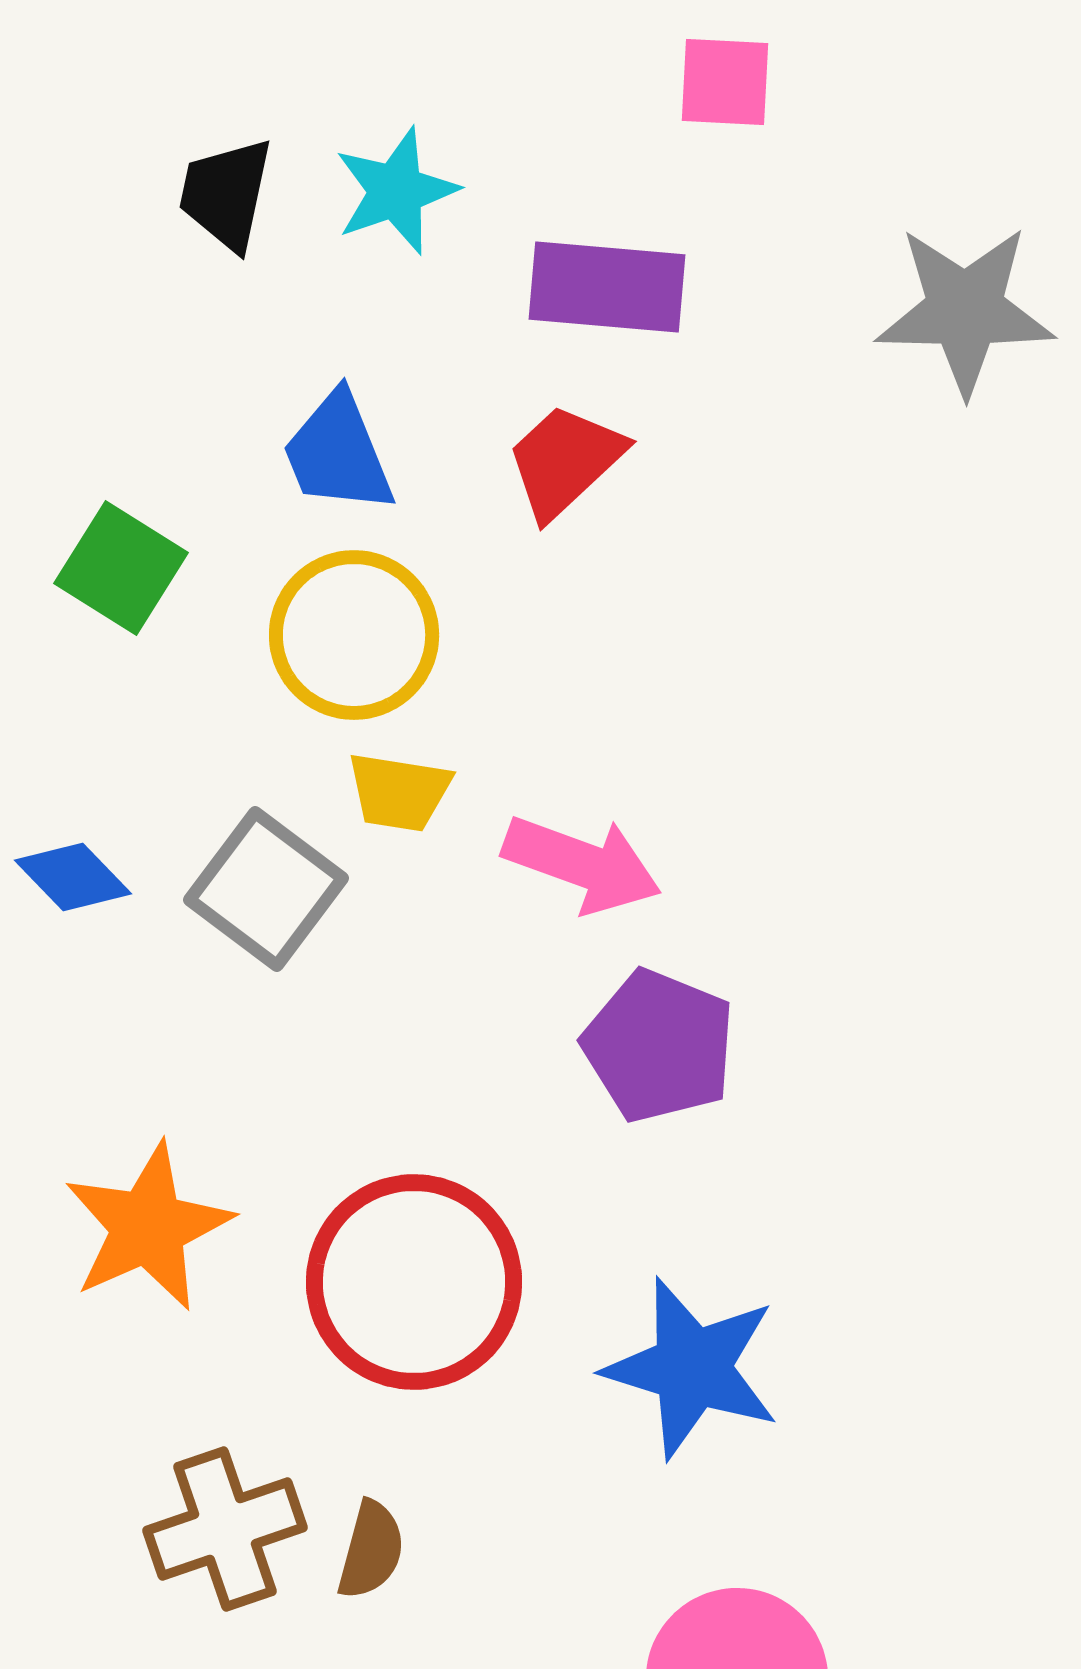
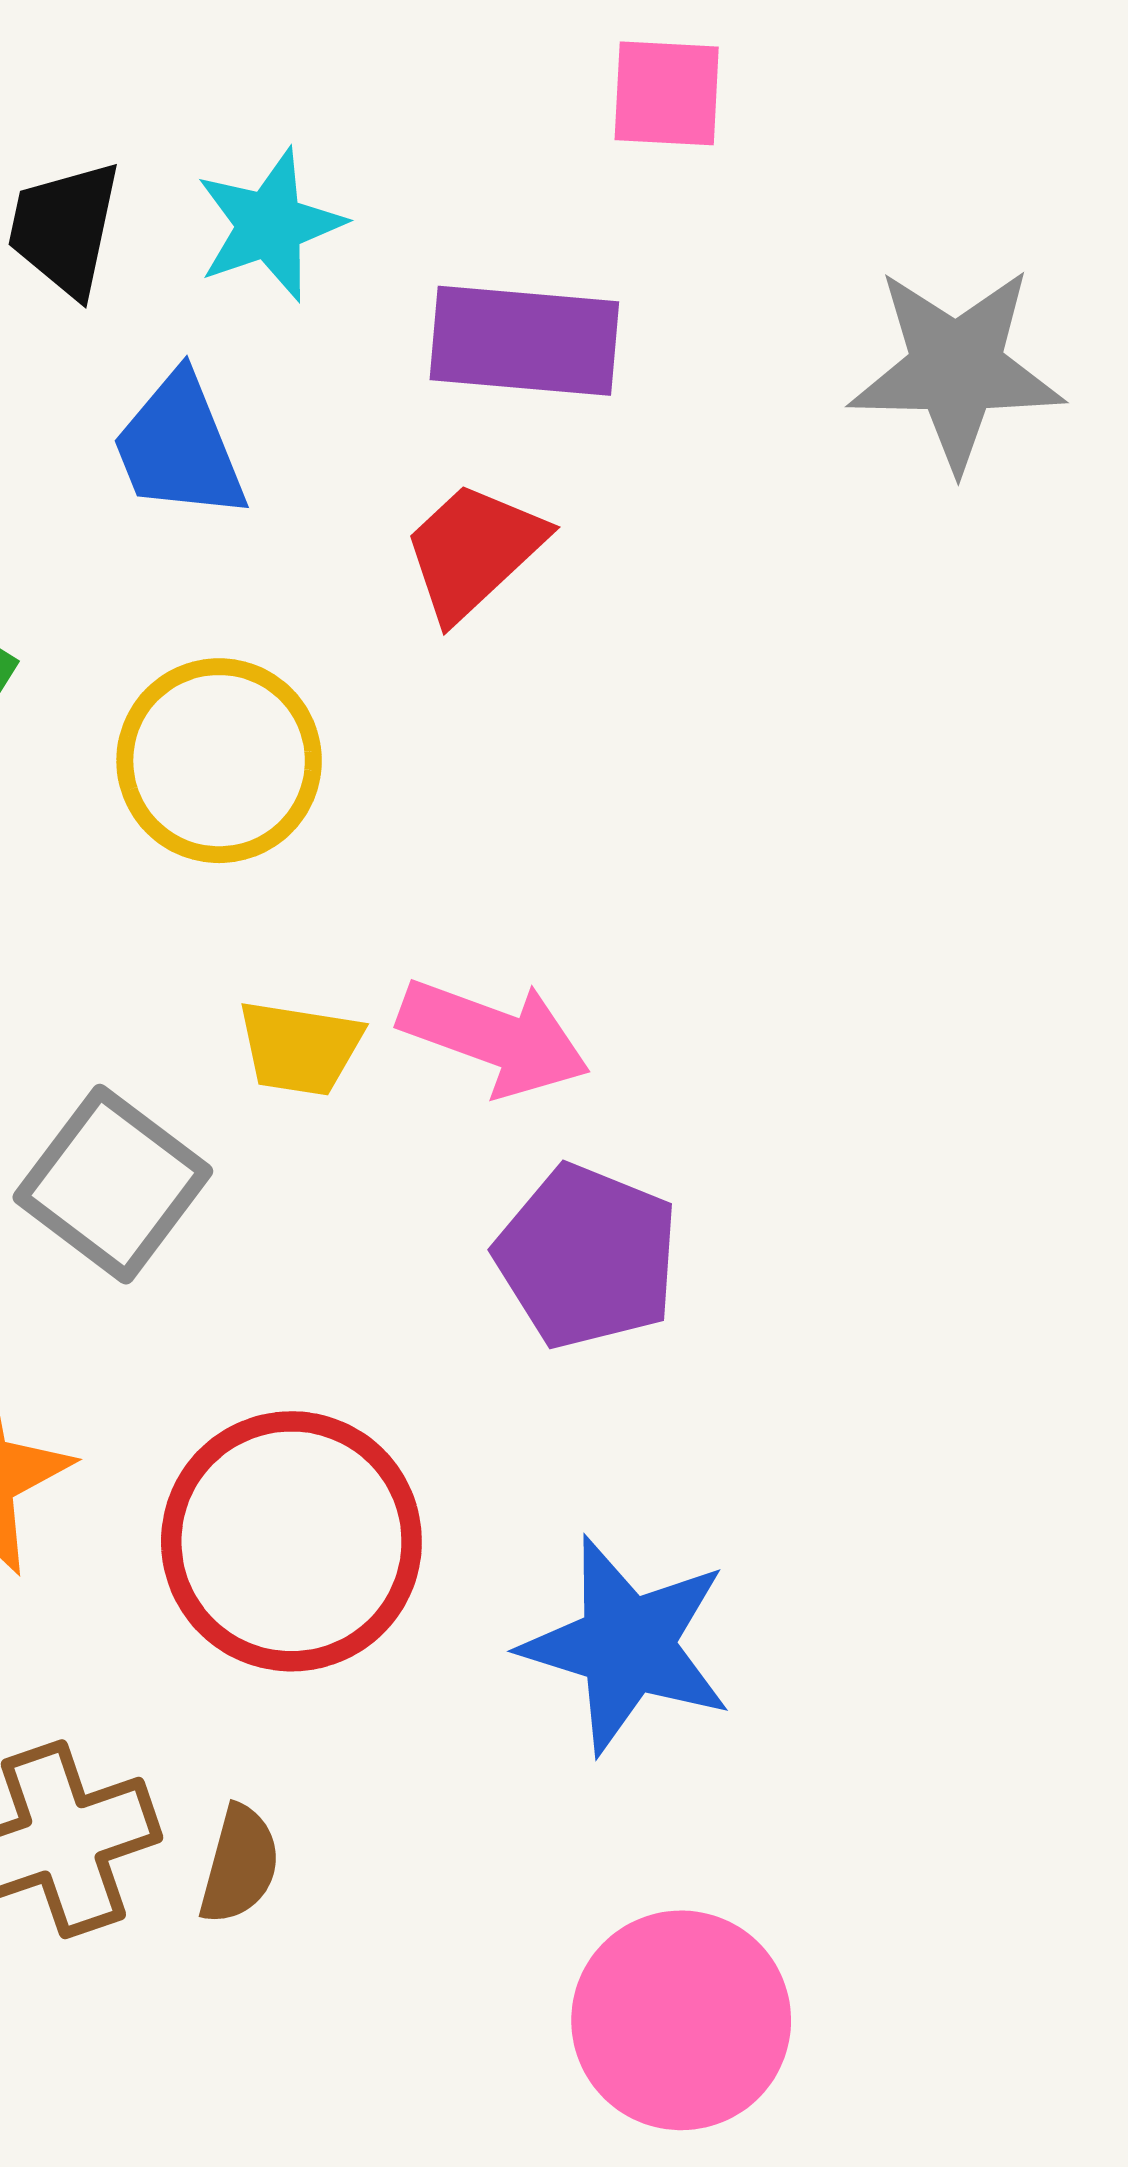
blue trapezoid: (338, 453) -> (179, 447), moved
yellow trapezoid: (399, 792) -> (300, 1048), moved
gray square: (266, 889) -> (113, 1184), moved

